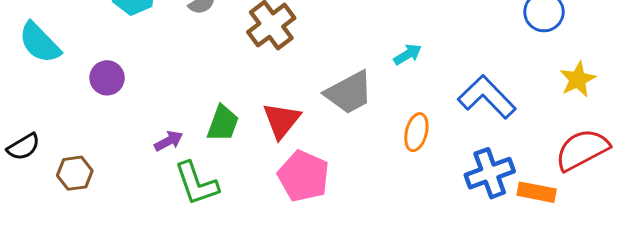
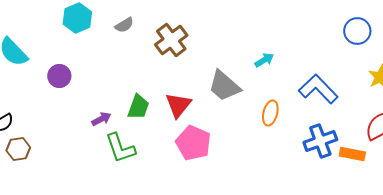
gray trapezoid: (349, 93) -> (224, 86), turned 69
brown hexagon: (75, 173) -> (18, 149), moved

